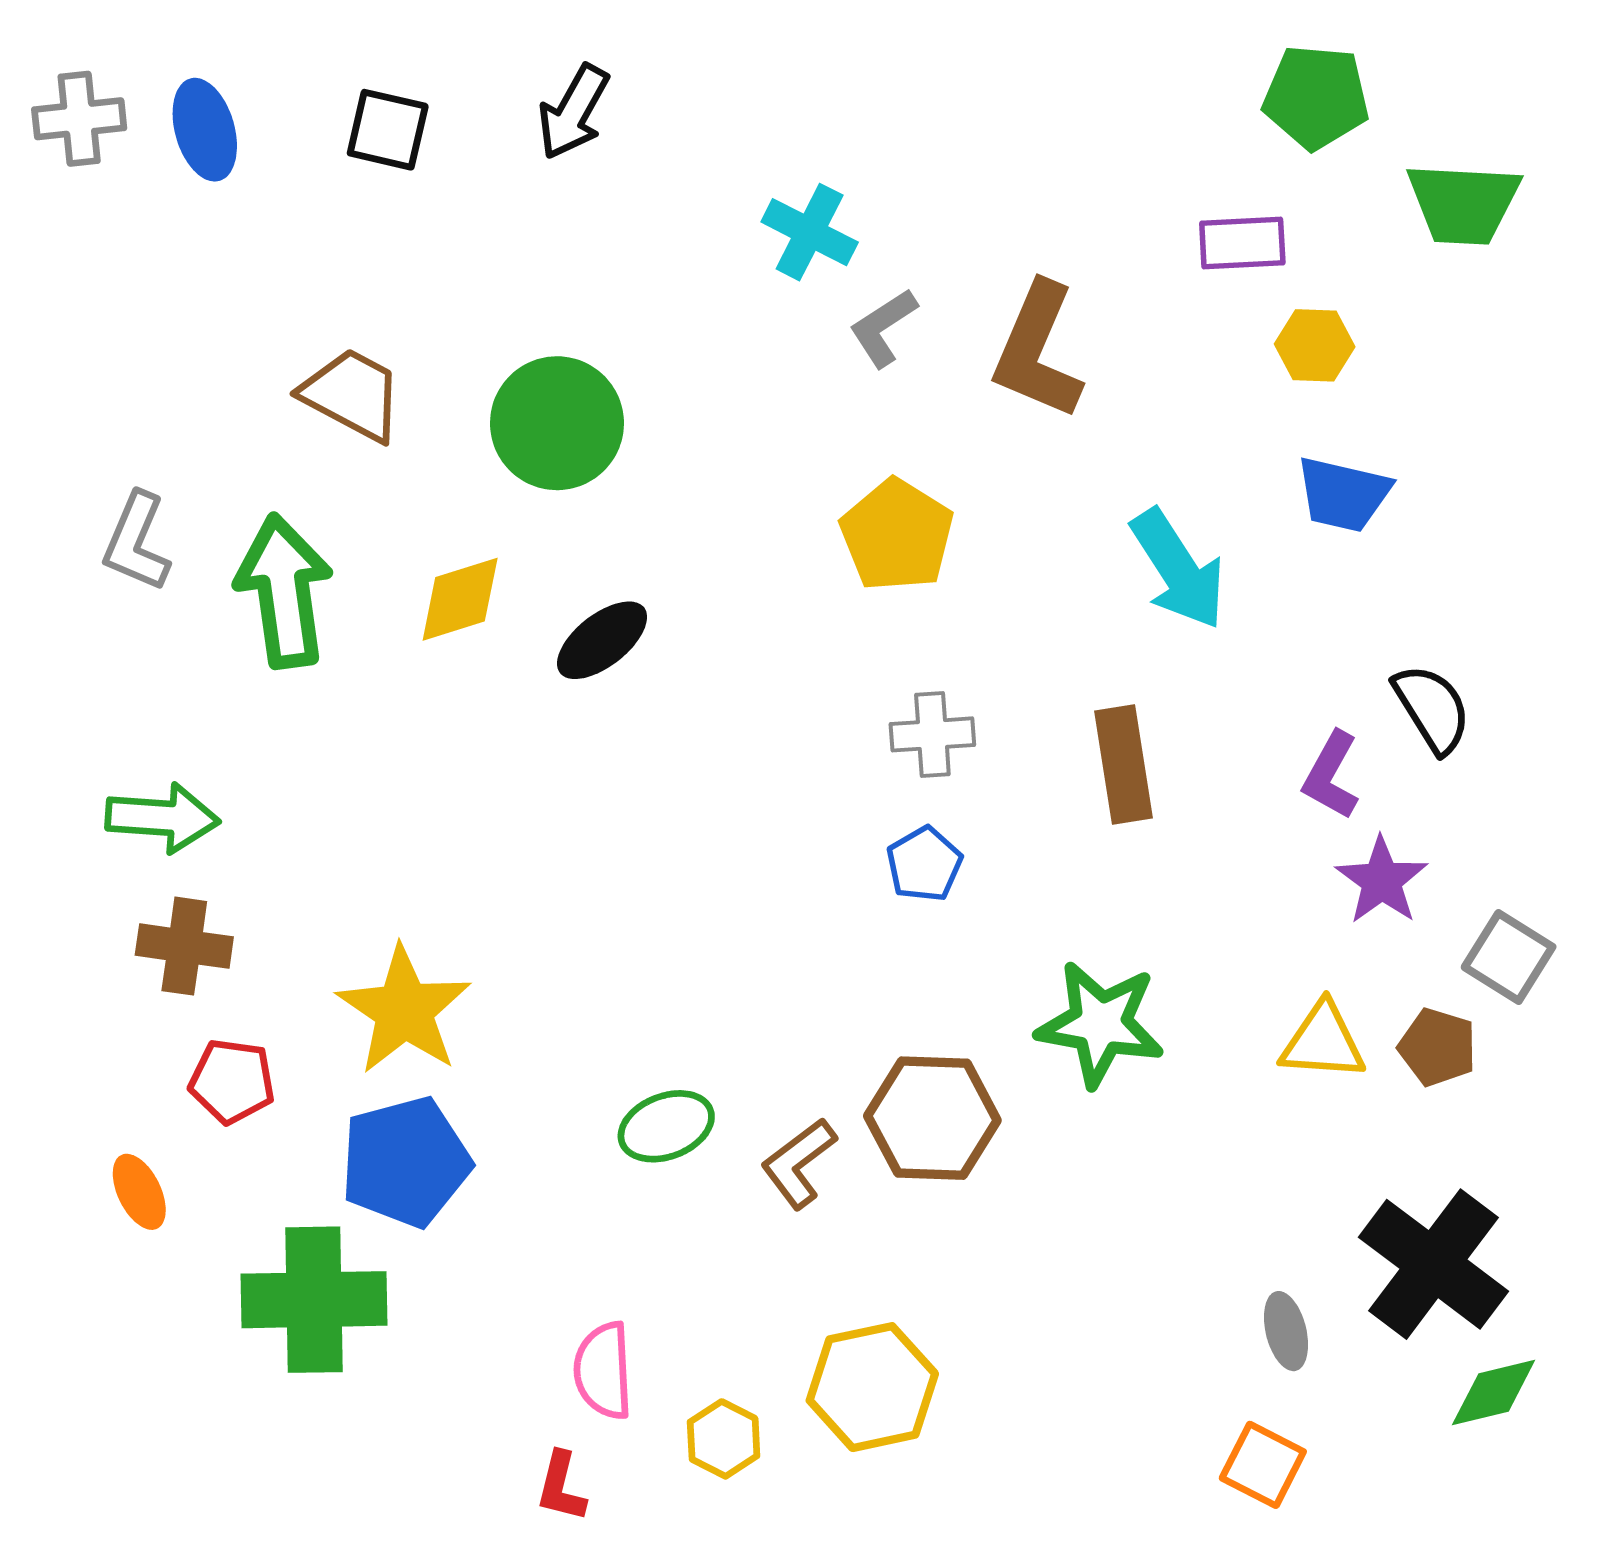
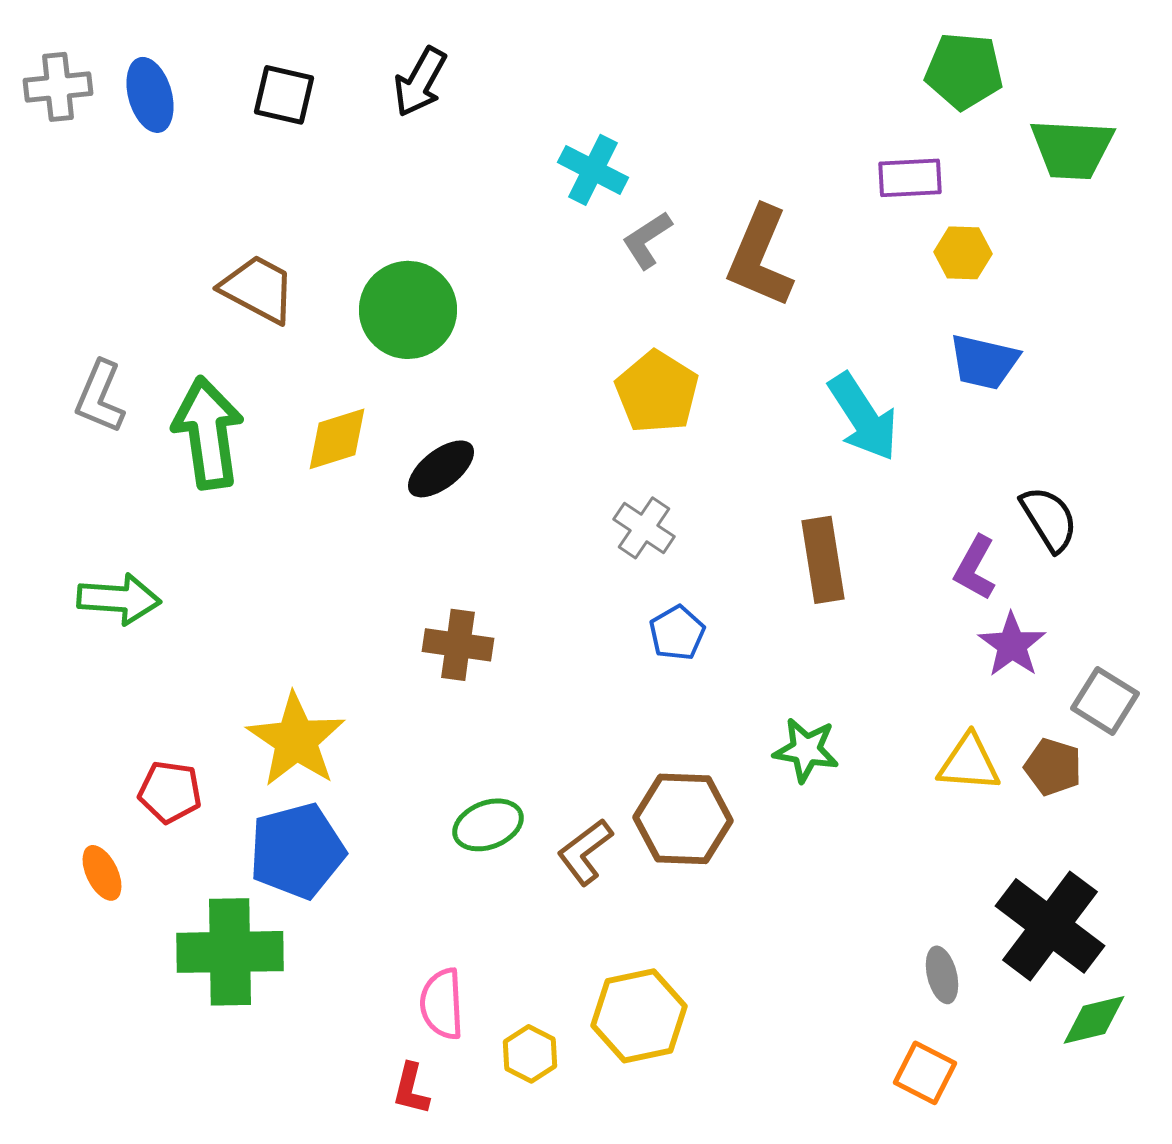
gray cross: (932, 734) -> (644, 528), moved, turned 38
brown cross: (184, 946) -> (458, 645), moved
green star: (1100, 1024) -> (806, 750), size x0.7

